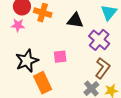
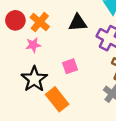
orange cross: (43, 13) -> (40, 22), turned 36
pink star: (18, 25) -> (33, 45), moved

